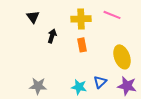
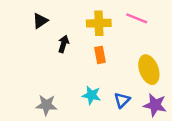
black triangle: (33, 17) -> (40, 21), turned 32
cyan star: (79, 87) -> (91, 95), moved

